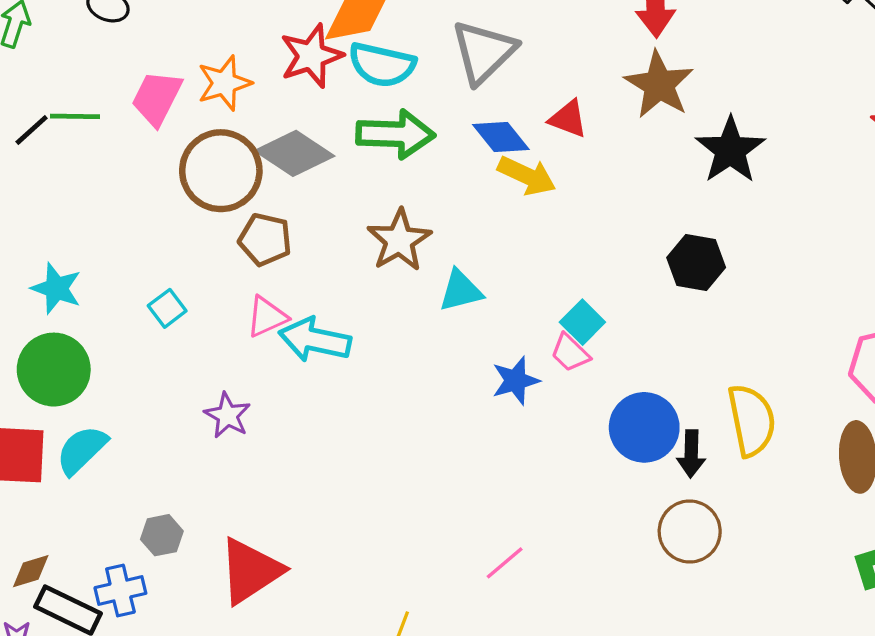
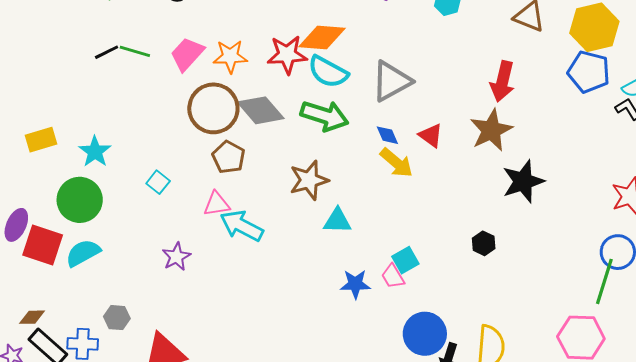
blue diamond: (501, 137) -> (387, 135), size x0.7
black hexagon: (696, 263) -> (484, 243), size x0.7
cyan square: (167, 308) -> (158, 182), turned -30

